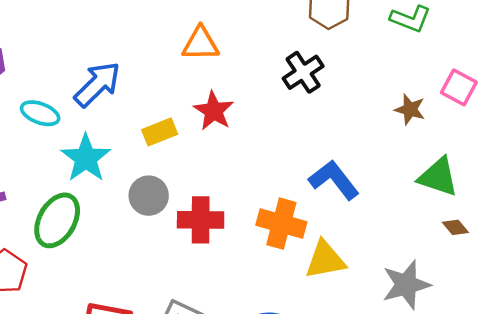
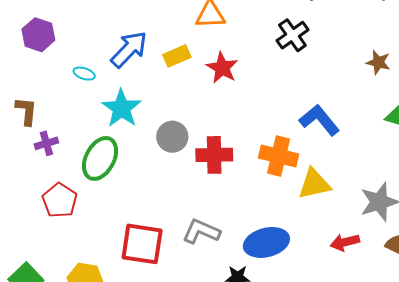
cyan ellipse: (40, 113) -> (84, 74), size x0.7
yellow rectangle: (160, 132) -> (177, 56), moved

